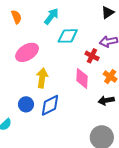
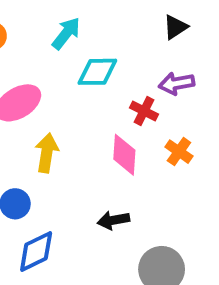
black arrow: (106, 100) -> (113, 220), moved
blue diamond: (50, 105) -> (36, 251), moved

